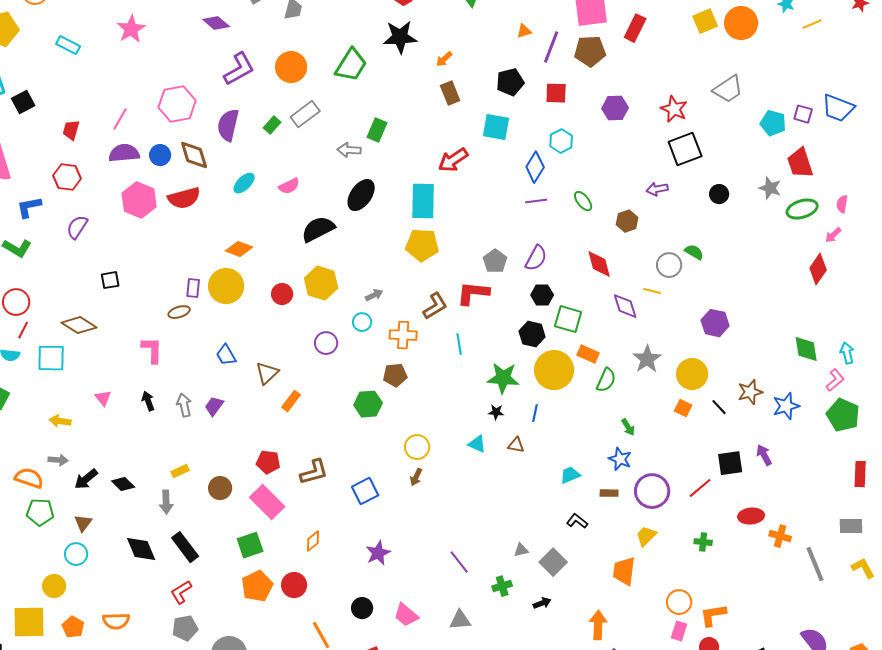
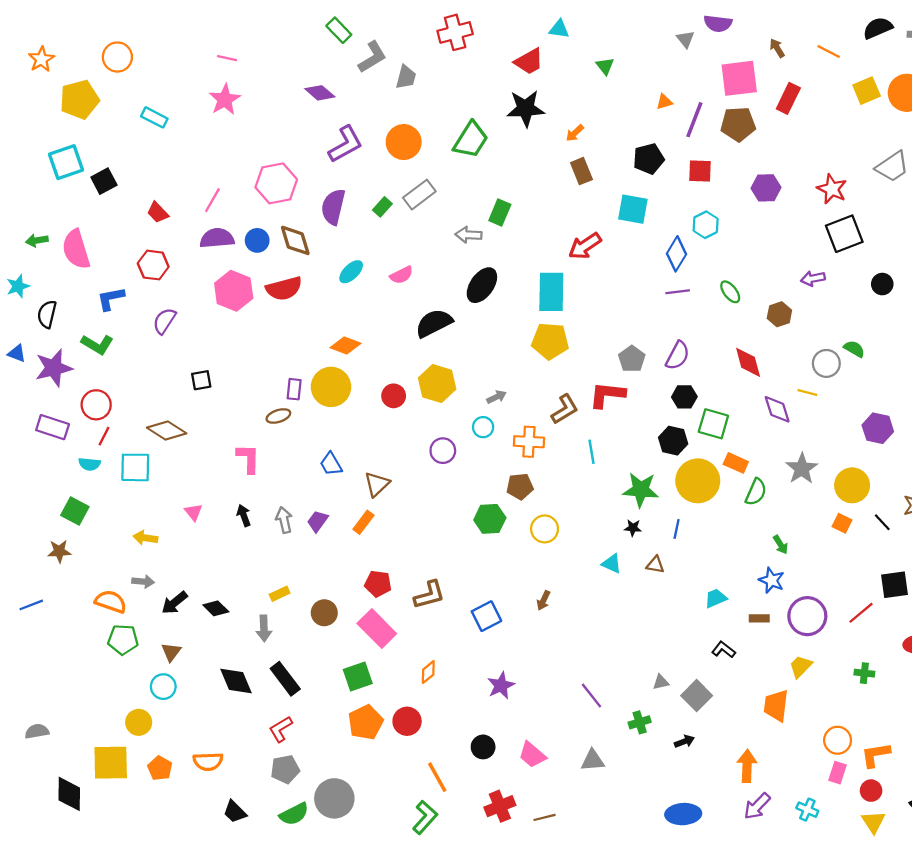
red trapezoid: (71, 130) -> (158, 212), turned -60
orange rectangle: (291, 401) -> (363, 522), moved
yellow circle: (417, 447) -> (545, 529), moved

